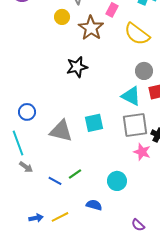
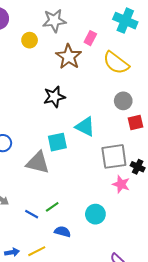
yellow circle: (62, 17) -> (30, 40), moved
cyan triangle: (131, 96) -> (85, 127), moved
cyan square: (94, 123) -> (57, 142), moved
blue semicircle: (94, 205) -> (62, 232), moved

